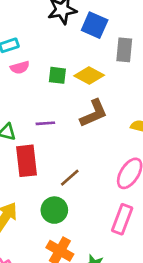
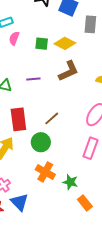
pink semicircle: (20, 67) -> (14, 38), turned 128
red rectangle: (27, 161) -> (18, 119), moved

